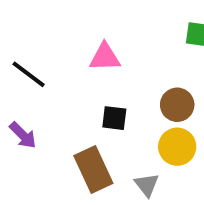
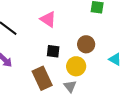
pink triangle: (105, 57) -> (48, 19), turned 36
yellow circle: (177, 147) -> (76, 66), moved

